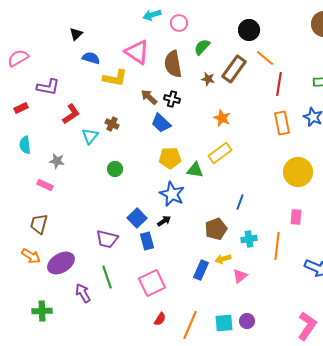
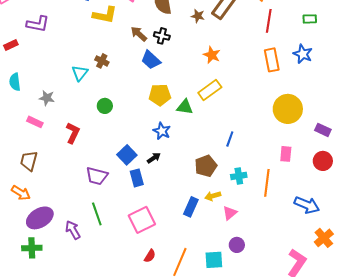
red L-shape: (71, 114) -> (73, 133), moved, turned -30
blue star: (172, 194) -> (162, 131), size x0.7
purple ellipse: (61, 263) -> (40, 218), moved
purple circle: (247, 321) -> (237, 245), moved

